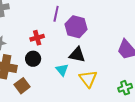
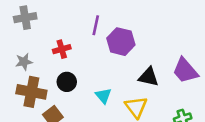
red cross: (37, 38) -> (62, 49), moved
black triangle: (77, 55) -> (149, 77), moved

